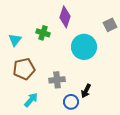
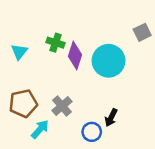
purple diamond: (65, 17) -> (75, 56), moved
brown pentagon: (24, 69) -> (23, 103), moved
gray cross: (57, 80) -> (62, 106), moved, turned -35

